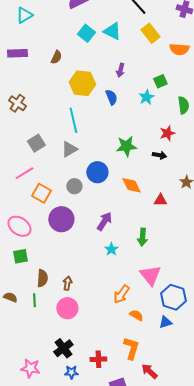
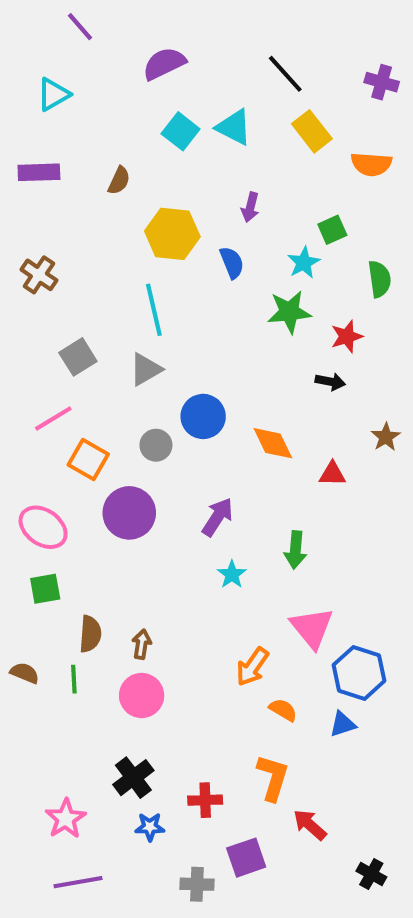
green star: (126, 146) -> (289, 312), moved
pink star: (30, 368) -> (66, 819), turned 30

